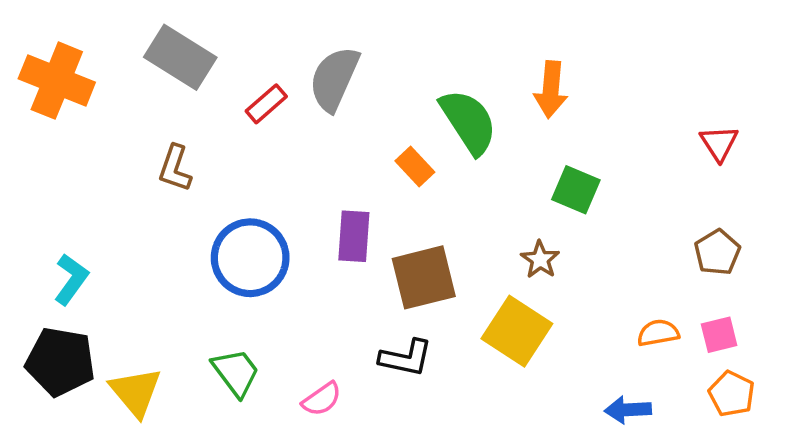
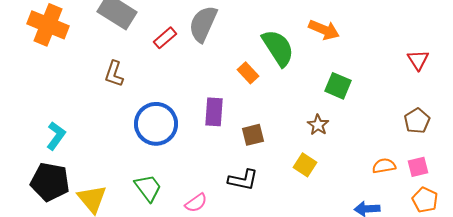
orange arrow: (551, 89) -> (324, 30), turned -72
brown square: (424, 277) -> (253, 135), size x0.6
yellow square: (517, 331) -> (305, 165), size x0.6

